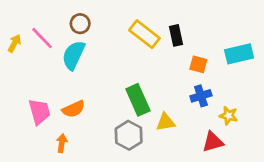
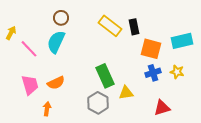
pink line: (42, 38) -> (29, 49), moved
orange square: (198, 64) -> (151, 49), size x1.5
yellow star: (229, 116) -> (177, 72), moved

